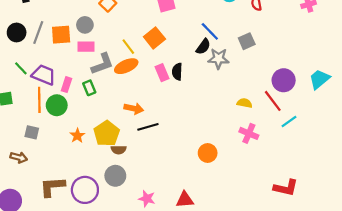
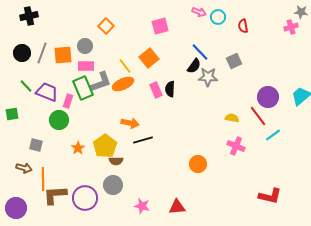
green rectangle: (89, 88) -> (83, 88), moved, size x1.6
orange line: (39, 100) -> (43, 179), moved

